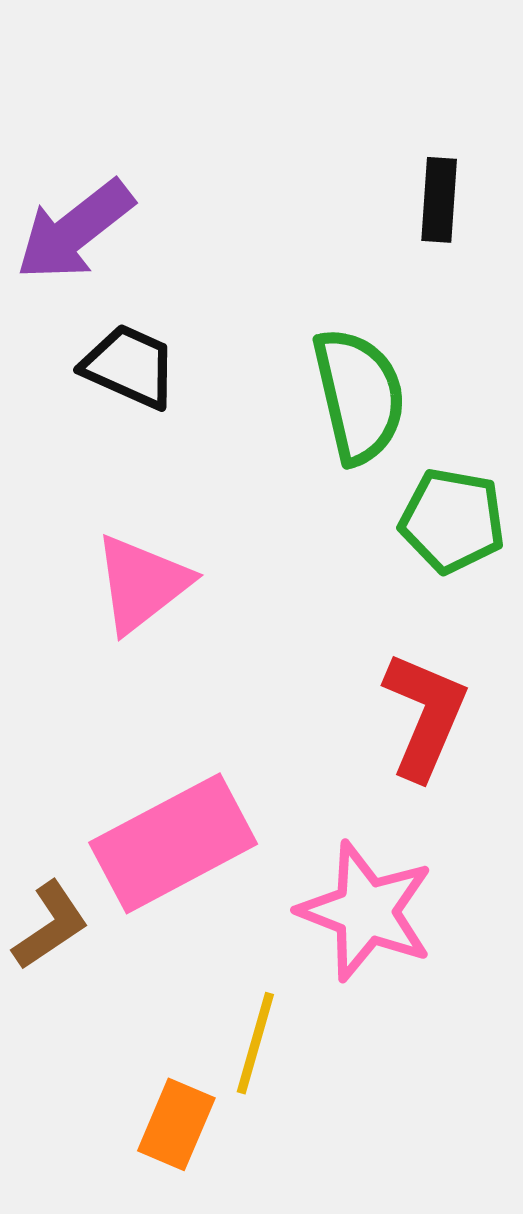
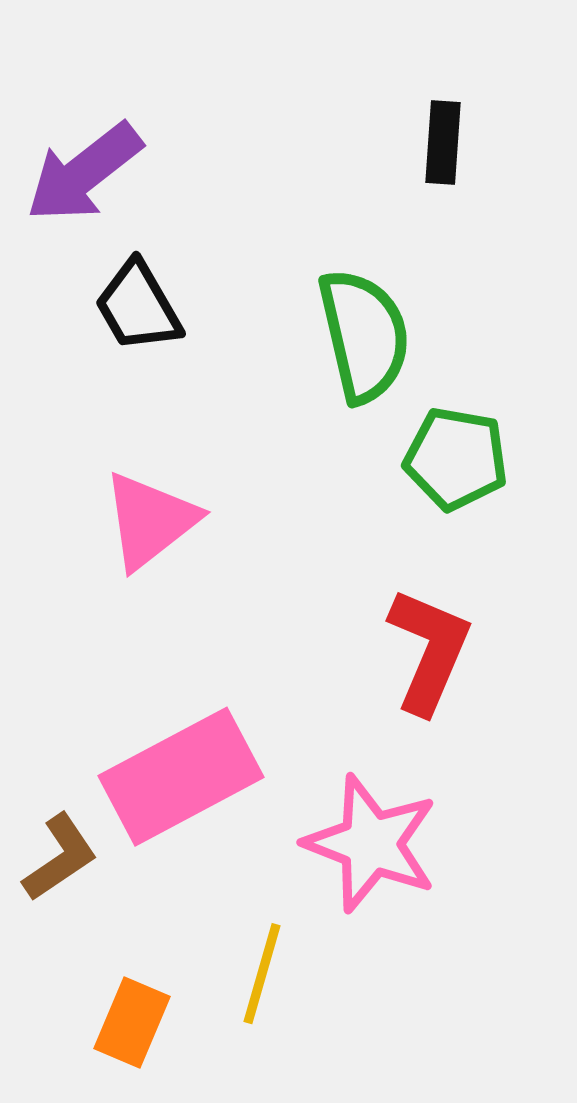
black trapezoid: (130, 366) -> (138, 307), turned -144
orange rectangle: (176, 1124) -> (132, 1023), moved

